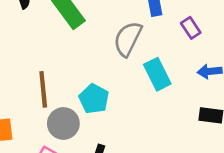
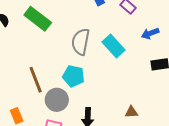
gray semicircle: (128, 39) -> (81, 42), moved

